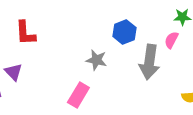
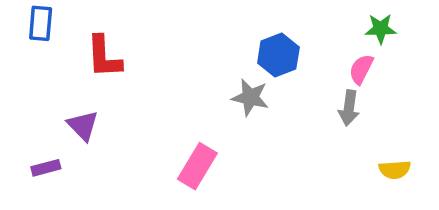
gray star: (96, 60) -> (250, 97), moved
gray arrow: (149, 62) -> (349, 108), moved, size x0.6

